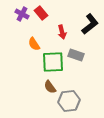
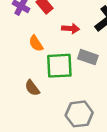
red arrow: (62, 32) -> (71, 29), turned -72
brown semicircle: (50, 87) -> (32, 88), moved

